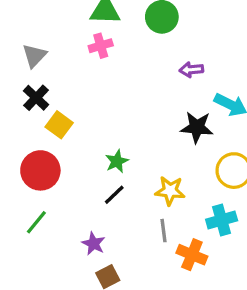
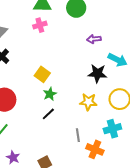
yellow square: (59, 125) -> (42, 74), moved
yellow star: (170, 191) -> (88, 102), moved
purple star: (94, 244) -> (13, 157), moved

